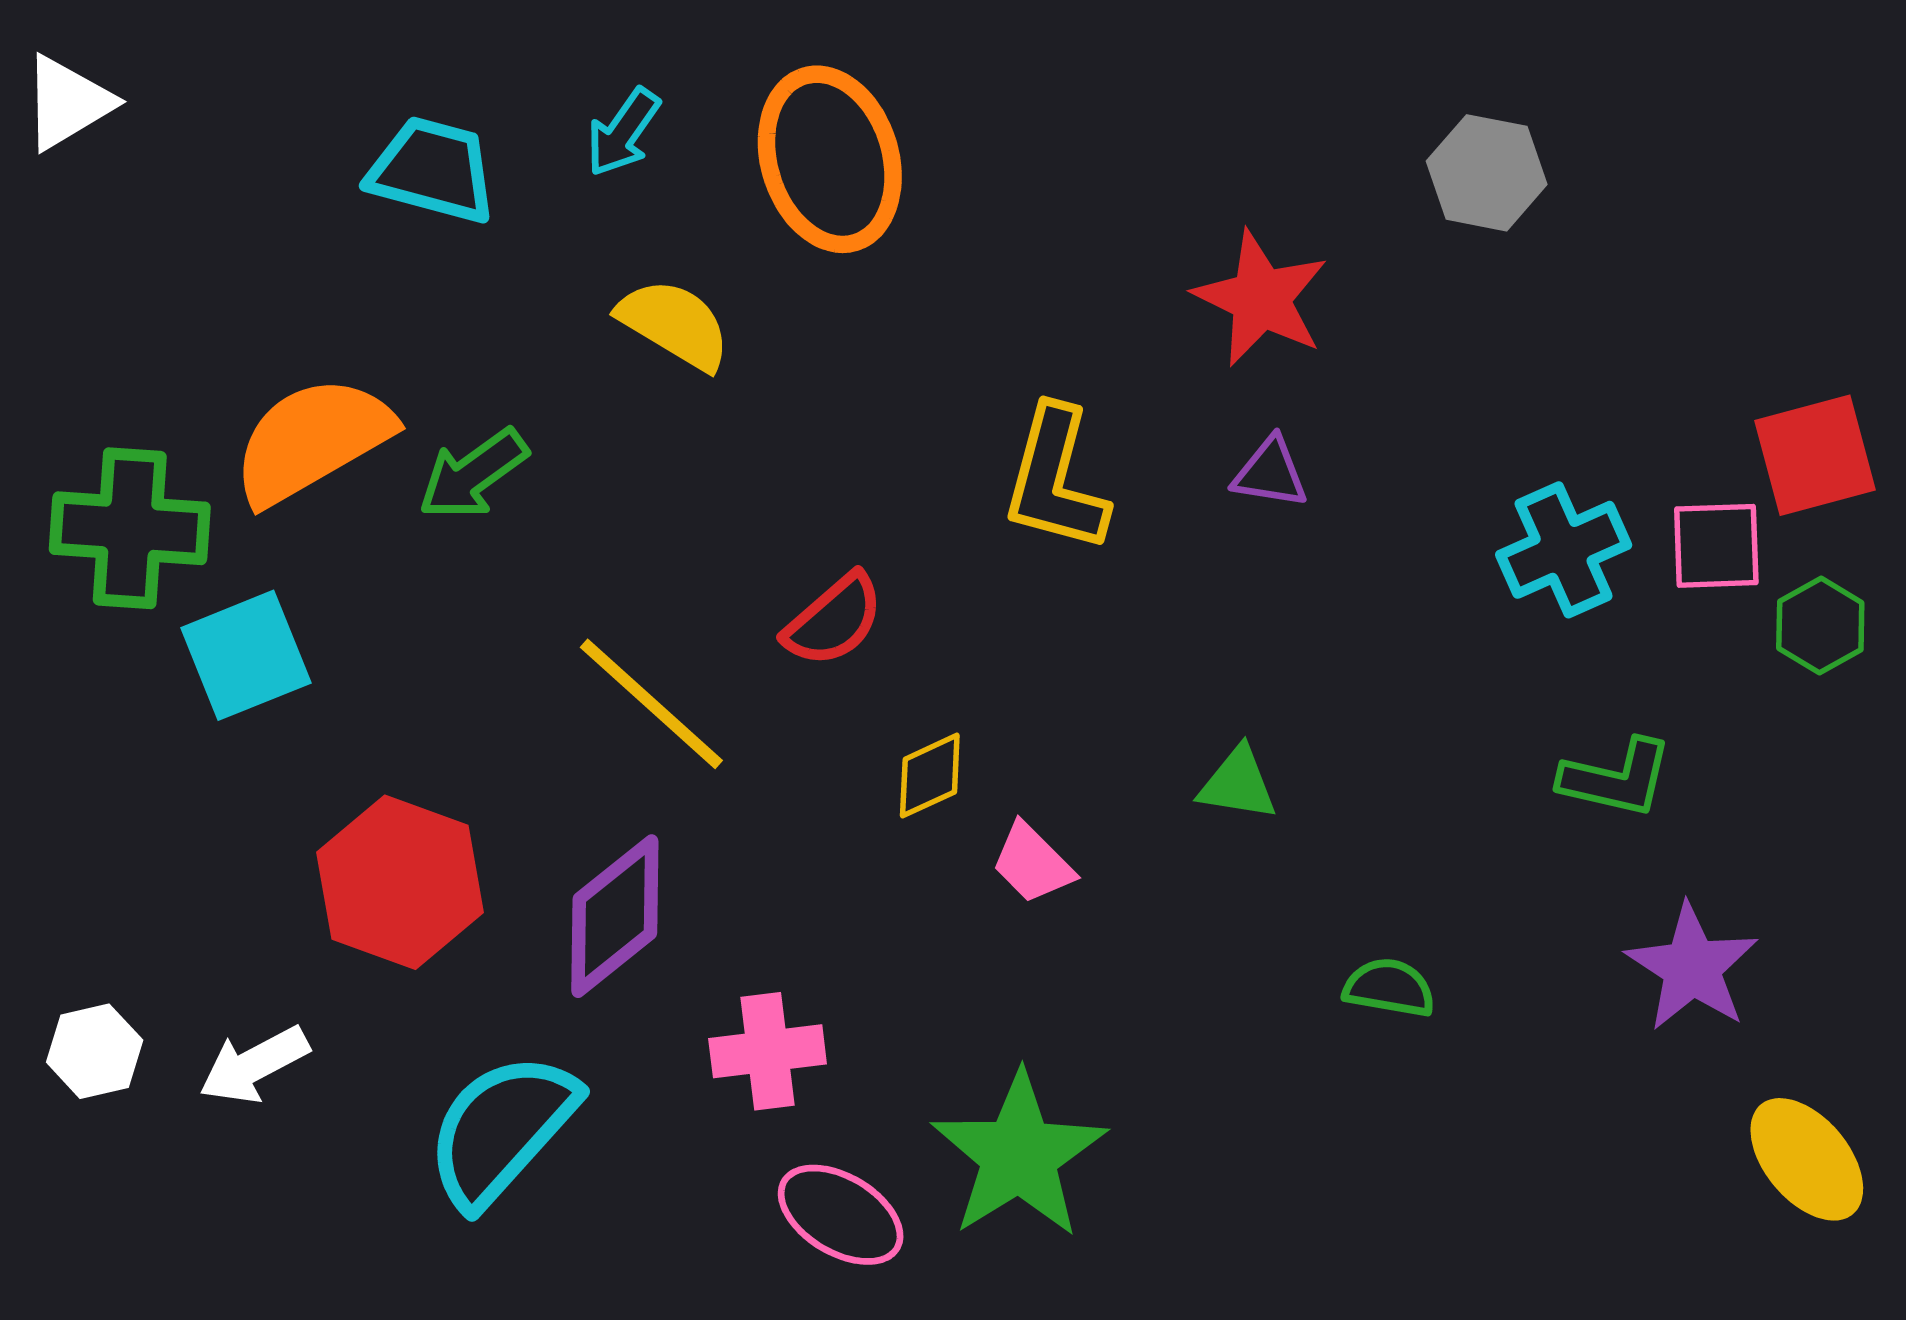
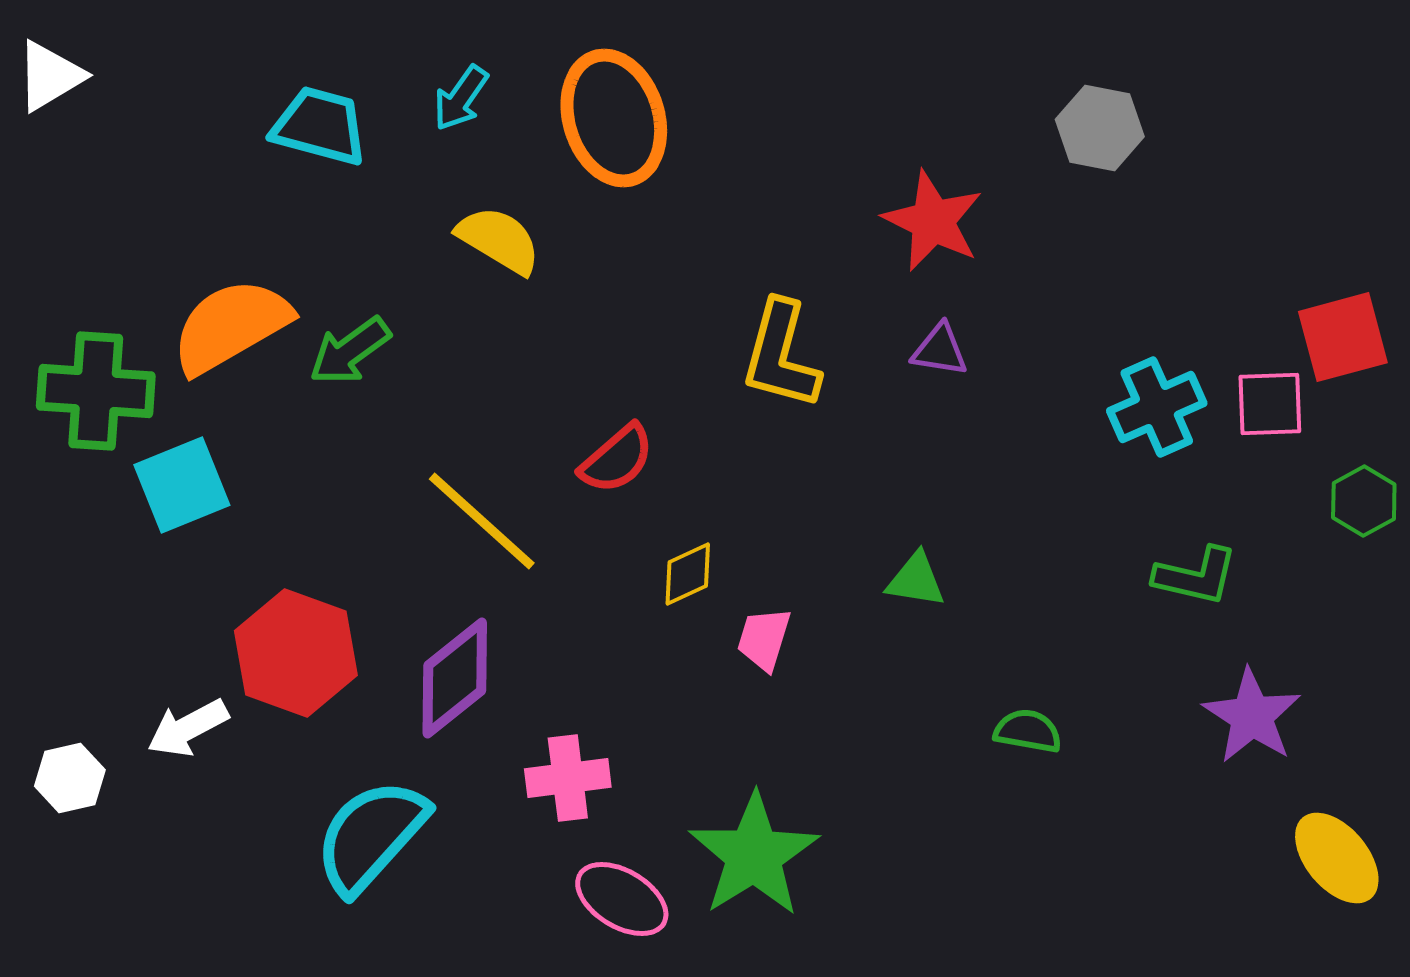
green hexagon: (1820, 626) -> (1364, 501), moved
pink trapezoid: (1032, 863) -> (764, 639), turned 62
white arrow: (254, 1065) -> (188, 728), moved

